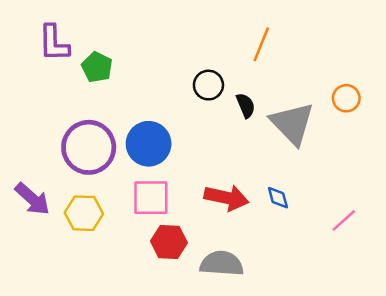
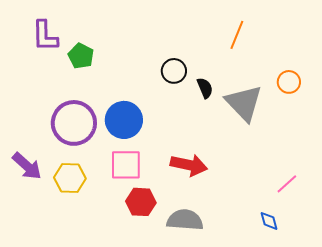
orange line: (261, 44) -> (237, 35), moved
blue diamond: (278, 198) -> (269, 221), moved

